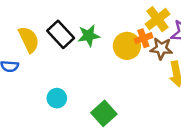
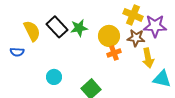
yellow cross: (157, 19) -> (133, 15), turned -30
orange cross: (143, 38) -> (114, 53), moved

